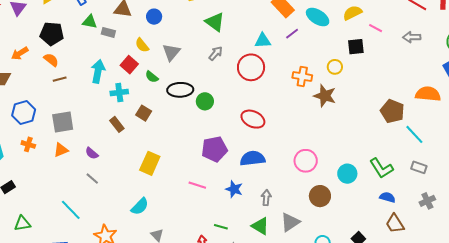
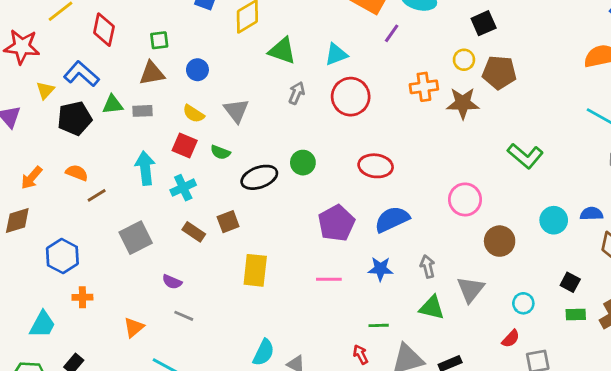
black pentagon: (52, 34) -> (75, 118), moved
cyan triangle: (263, 41) -> (336, 54), moved
black ellipse: (180, 90) -> (259, 177), moved
brown pentagon: (392, 111) -> (499, 72), moved
brown square: (144, 113) -> (228, 222), moved, turned -35
gray square: (63, 122) -> (136, 238), moved
orange triangle: (61, 150) -> (134, 327), moved
green L-shape: (381, 168) -> (525, 156), moved
cyan circle: (347, 174) -> (554, 220), moved
cyan semicircle: (140, 206) -> (264, 352), moved

